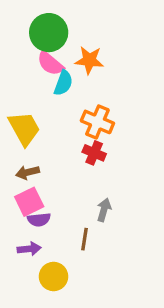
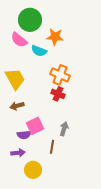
pink semicircle: (50, 63) -> (19, 40), moved
cyan semicircle: (63, 83) -> (39, 51), turned 91
pink square: (29, 202) -> (35, 126), moved

